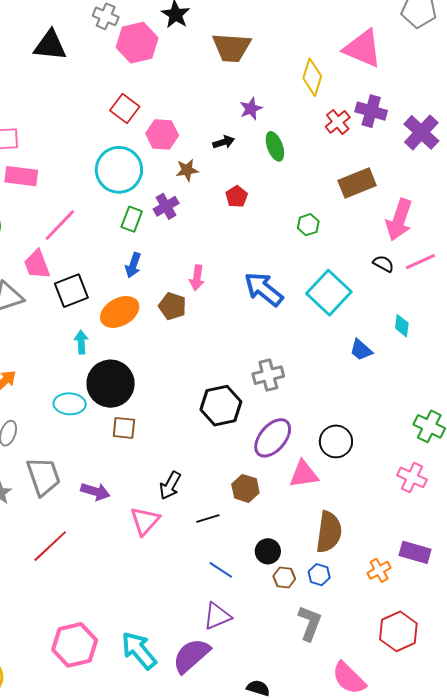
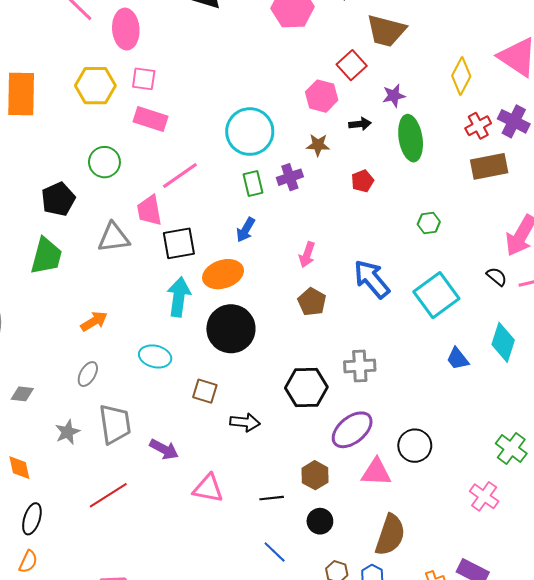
red square: (125, 108) -> (352, 65), moved
pink hexagon: (162, 134) -> (322, 96), moved
green ellipse: (275, 146) -> (411, 138), size x1.5
brown rectangle: (357, 183) -> (489, 166), moved
green rectangle: (132, 219) -> (253, 183), turned -45
brown pentagon: (172, 306) -> (312, 302), moved
cyan diamond: (402, 326) -> (503, 342), size x1.6
cyan arrow: (81, 342) -> (179, 297), size x1.6
black circle: (111, 384) -> (231, 329), moved
black arrow: (170, 486) -> (245, 422), moved, turned -124
pink triangle: (145, 521) -> (208, 488), turned 48
black circle: (268, 551) -> (320, 521), moved

